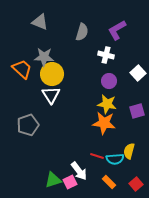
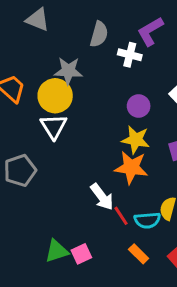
white cross: (106, 55) -> (130, 55), moved
gray star: (44, 57) -> (68, 71), moved
red line: (97, 156) -> (121, 216), turned 40
white arrow: (79, 171) -> (102, 197), moved

